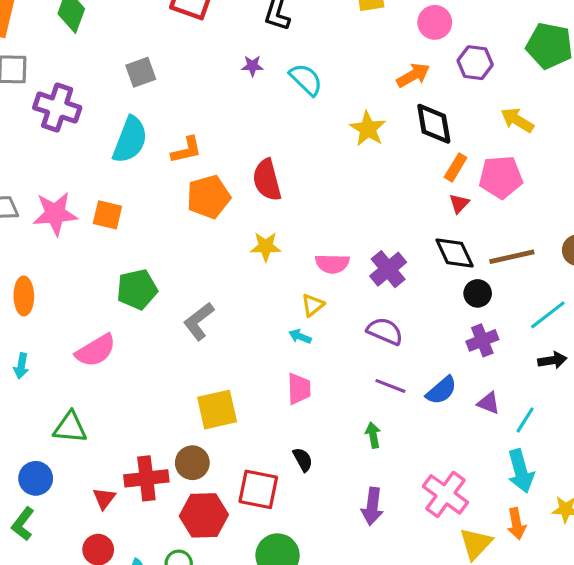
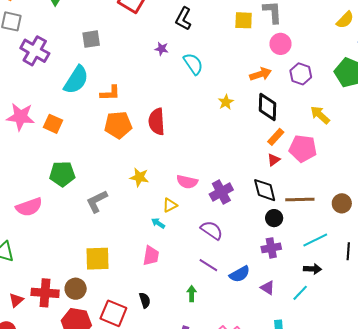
yellow star: (368, 129) -> (226, 102), size x0.7
yellow star: (266, 247) -> (139, 177), moved
cyan line: (525, 420) -> (300, 293), moved

